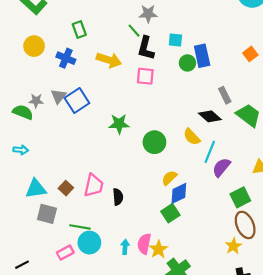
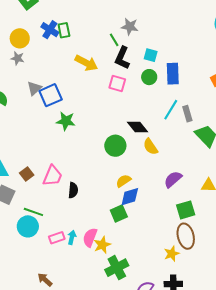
blue cross: (66, 58) -> (50, 30), moved
green circle: (187, 63) -> (149, 77), moved
gray star: (36, 101) -> (17, 58), moved
black diamond: (210, 116) -> (138, 127), moved
green star: (119, 124) -> (66, 121), moved
cyan line: (210, 152) -> (171, 110), moved
cyan circle: (89, 243) -> (28, 226), moved
pink rectangle: (65, 253) -> (57, 238), moved

